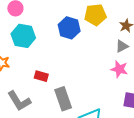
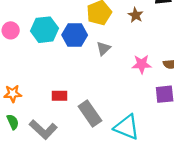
cyan hexagon: (23, 36) -> (44, 30), moved
gray triangle: (122, 46) -> (103, 48), moved

